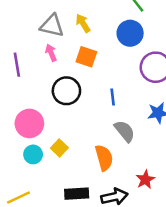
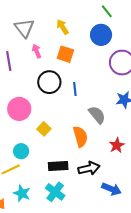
gray triangle: (52, 26) -> (24, 28), moved, turned 40
blue line: (113, 97) -> (75, 89), moved
cyan circle: (33, 154) -> (21, 151), moved
red star: (145, 179) -> (117, 145), moved

